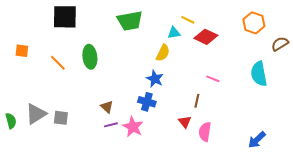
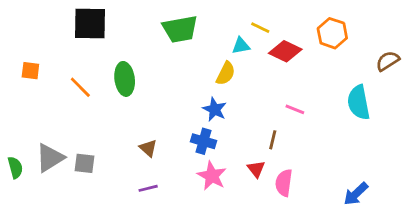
orange hexagon: (254, 23) -> (332, 33), moved
purple line: (111, 125) -> (148, 188), moved
pink star: (133, 127) -> (212, 176), moved

